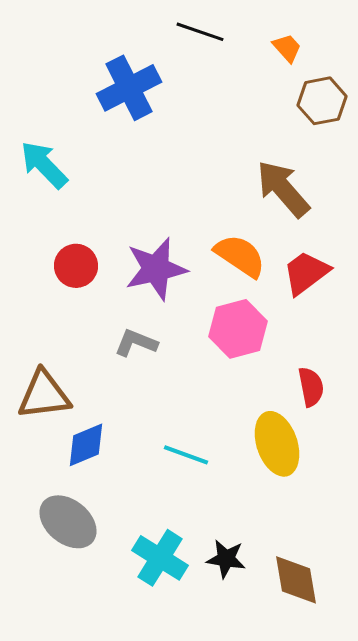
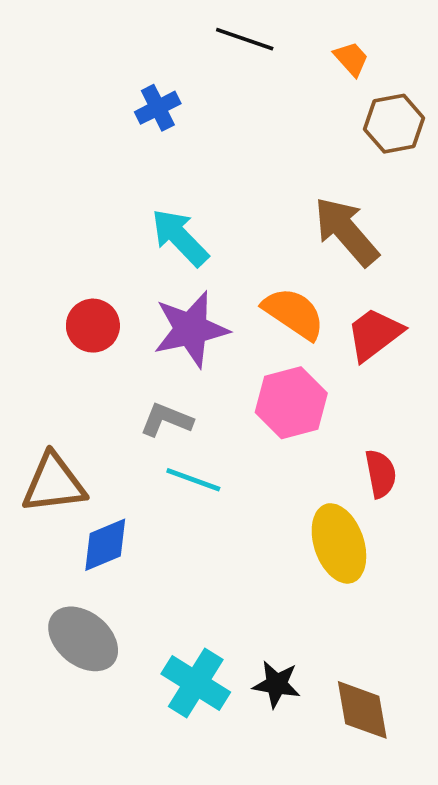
blue cross: (129, 88) -> (158, 108), size x0.6
cyan arrow: (44, 165) -> (180, 237), moved
cyan line: (186, 455) -> (193, 480), moved

